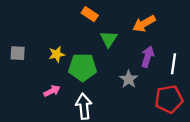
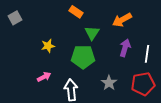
gray square: (18, 53) -> (15, 18), moved, turned -32
green pentagon: (83, 67) -> (83, 57), moved
gray star: (129, 79) -> (109, 83), moved

